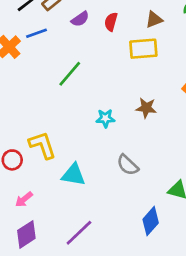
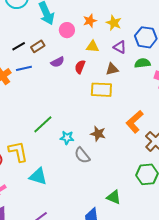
green line: (70, 74) -> (43, 124), moved
gray semicircle: (128, 165) -> (82, 155), moved

